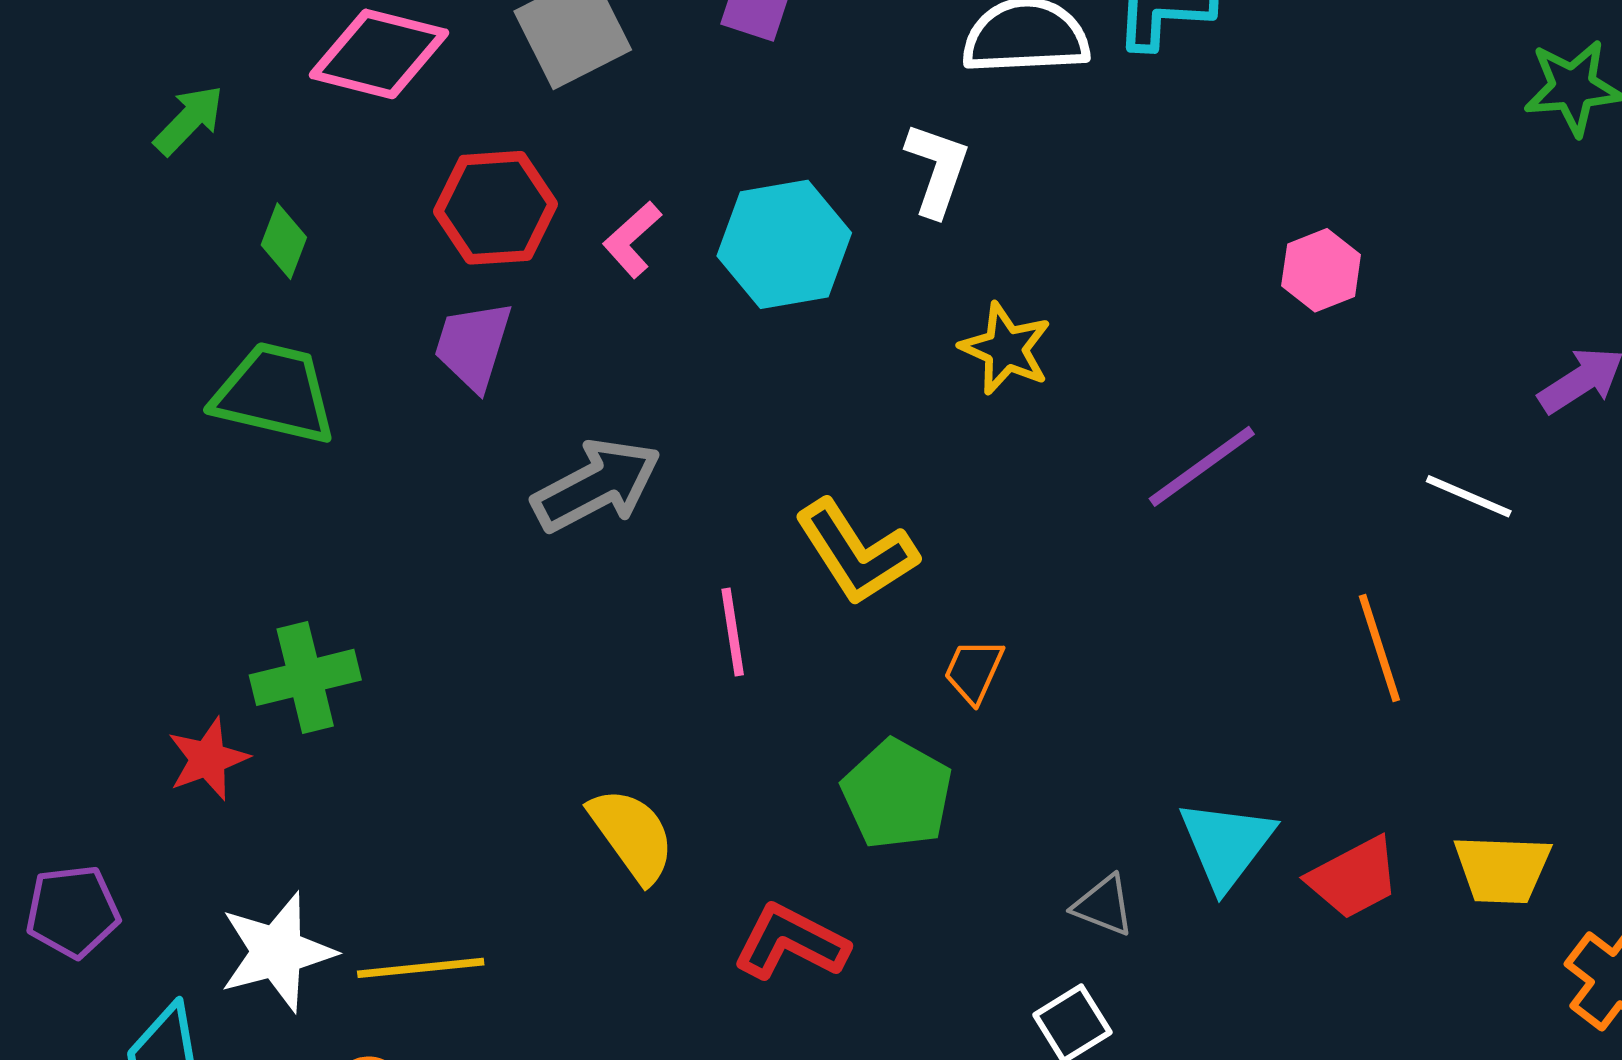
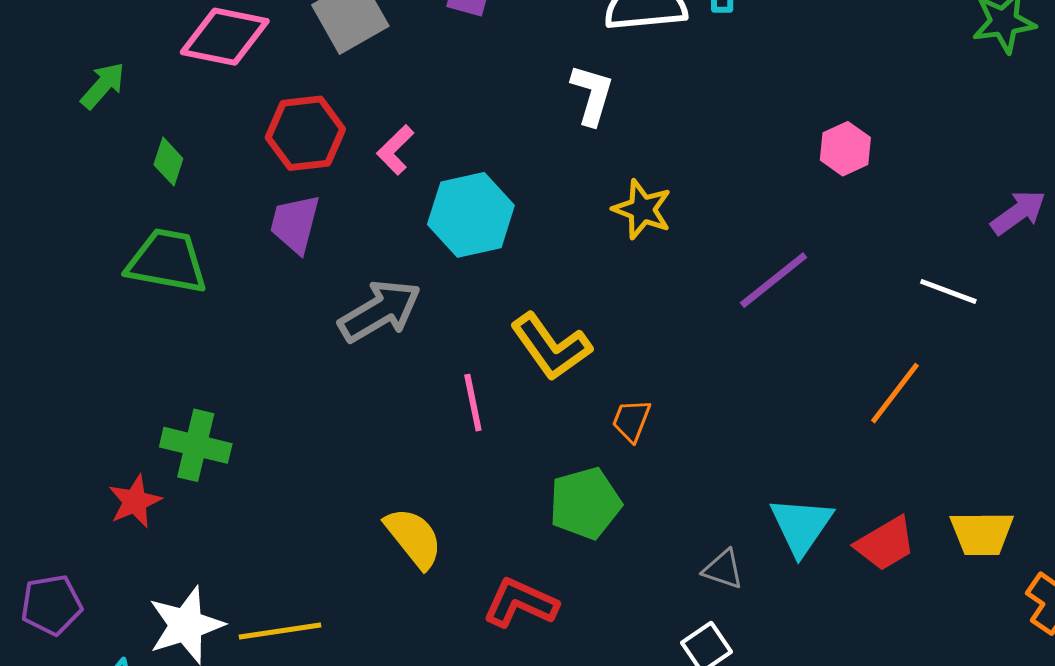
cyan hexagon: (784, 244) -> (471, 215), moved
orange line: (1379, 648) -> (895, 393), turned 58
green cross: (305, 677) -> (196, 445), turned 30
green pentagon: (897, 794) -> (585, 503), turned 30

